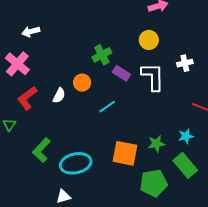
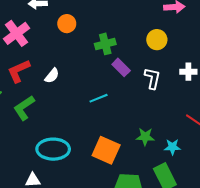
white L-shape: (153, 77) -> (152, 78), size x0.7
orange circle: (82, 83) -> (67, 24), moved
green star: (156, 144) -> (145, 137), moved
green L-shape: (41, 150) -> (24, 108), moved

